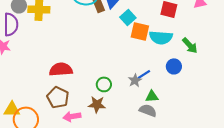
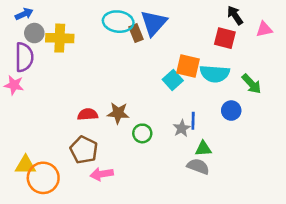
cyan square: (128, 17) -> (173, 80), moved
red semicircle: (61, 69) -> (88, 114), size x0.7
blue line: (144, 74) -> (193, 121), turned -56
brown star: (97, 104) -> (118, 113), moved

